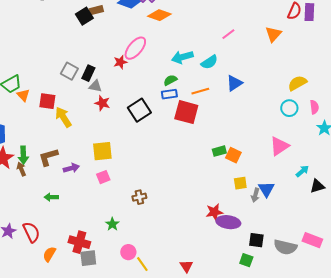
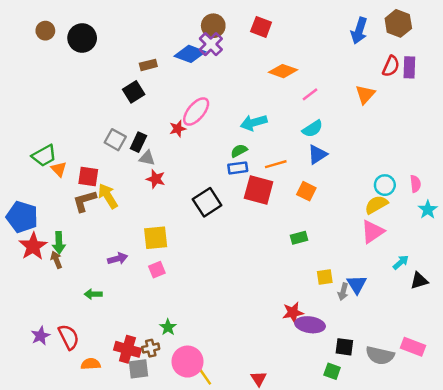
orange diamond: (159, 15) -> (283, 71), moved
black square: (84, 16) -> (134, 92), moved
cyan semicircle: (209, 62) -> (313, 129), moved
yellow semicircle: (297, 83) -> (376, 205), moved
black square: (139, 110) -> (207, 202), moved
orange square: (233, 155) -> (306, 191), moved
brown L-shape: (48, 157) -> (85, 201), moved
brown cross: (139, 197) -> (151, 348), moved
pink circle: (128, 252) -> (188, 362), size x1.6
orange semicircle: (49, 254) -> (91, 364), turned 56

